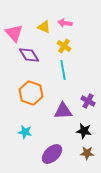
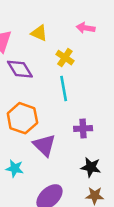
pink arrow: (65, 23) -> (86, 28), moved
purple cross: (88, 101) -> (83, 128), moved, turned -32
purple triangle: (63, 111) -> (44, 145), moved, turned 48

